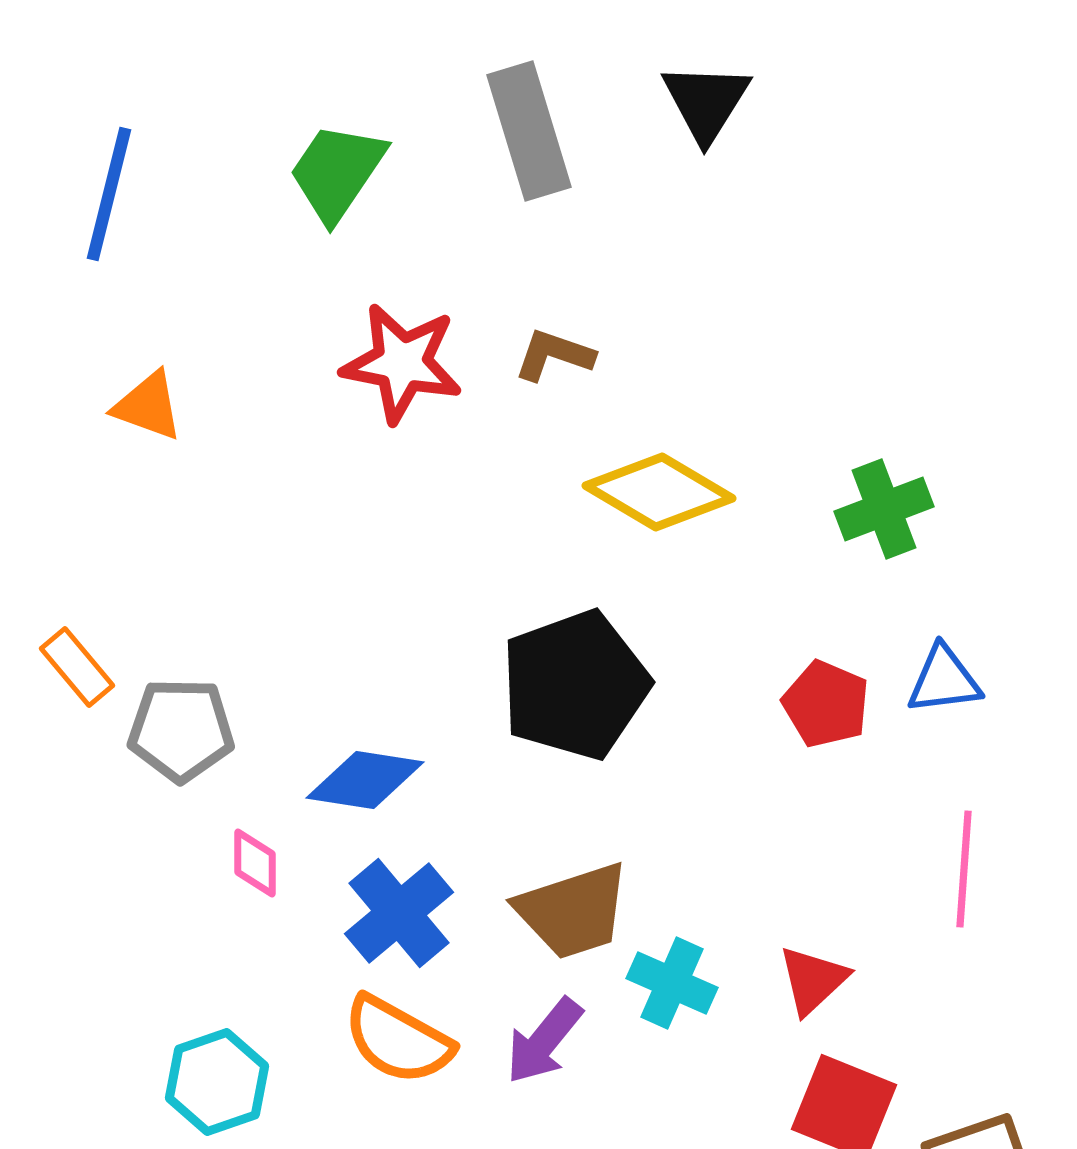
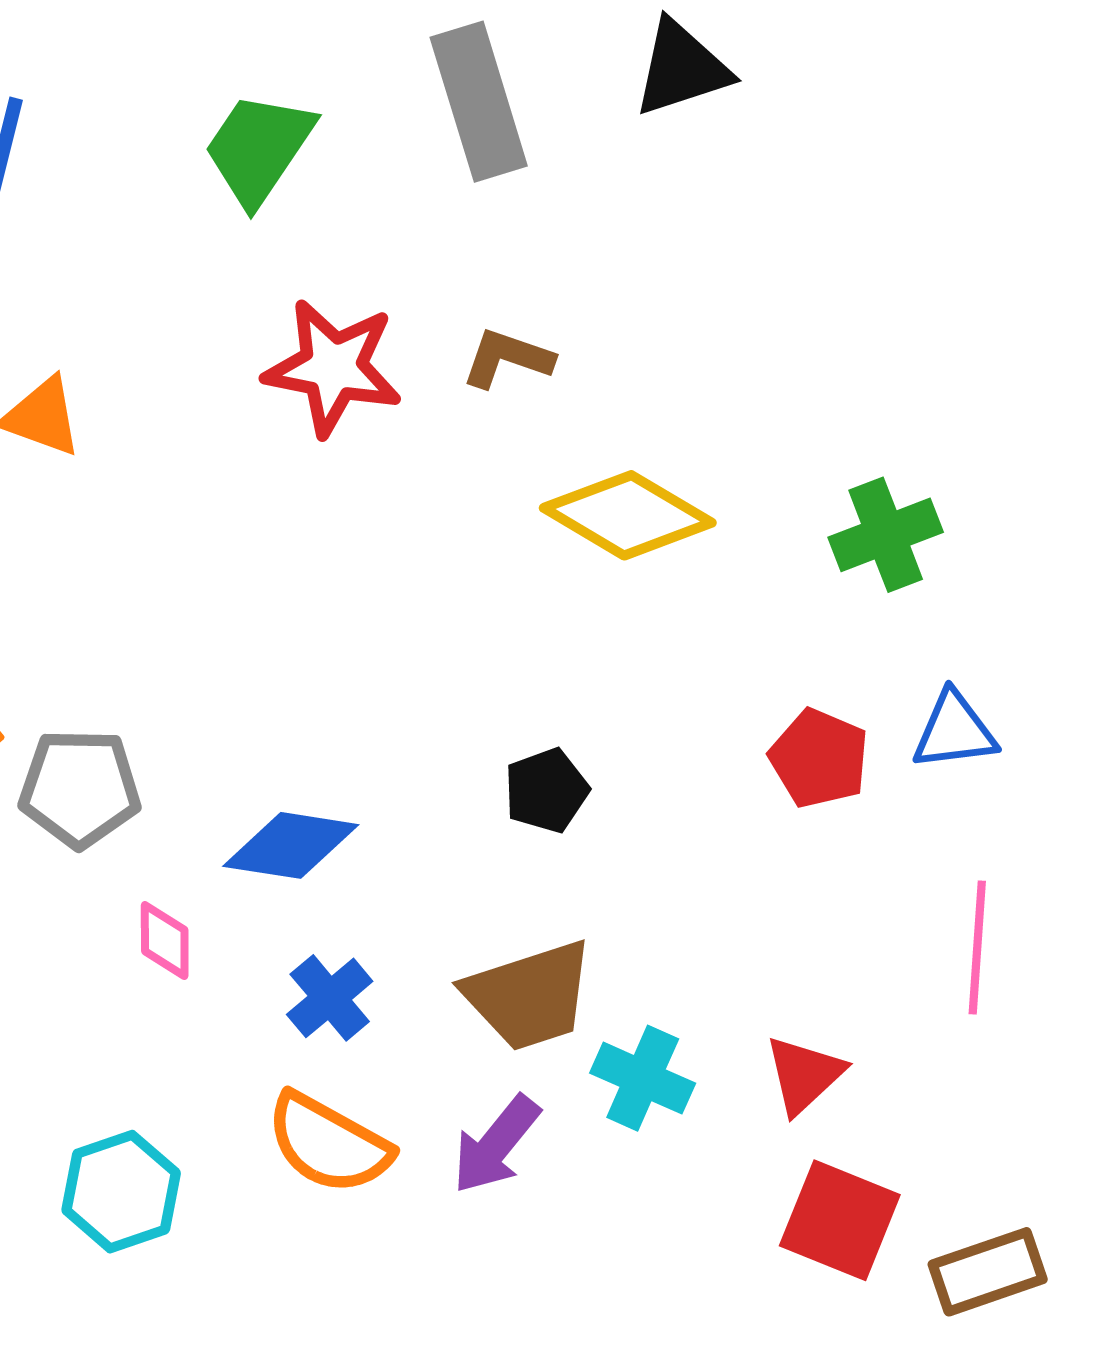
black triangle: (706, 102) -> (682, 68), turned 40
black pentagon: (575, 685) -> (546, 790), moved, size x0.5
blue cross: (399, 913) -> (330, 998), size x0.7

